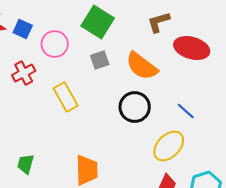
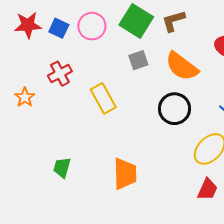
brown L-shape: (159, 22) -> (173, 21), moved
pink circle: (55, 44) -> (92, 26), moved

